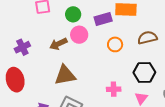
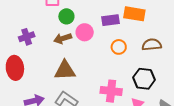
green circle: (73, 14) -> (66, 16), moved
pink cross: (114, 89) -> (111, 91), size x1.5

